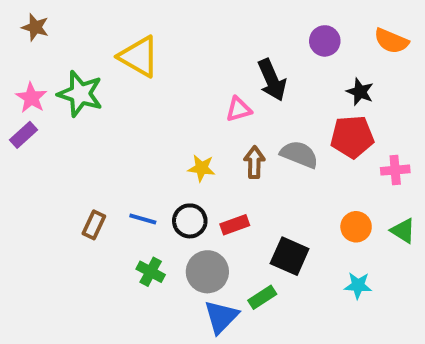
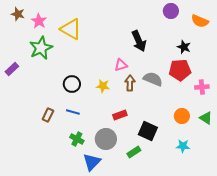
purple circle: (325, 41) -> (171, 11), moved
green star: (80, 94) -> (41, 48), turned 30
pink star: (31, 98) -> (39, 21), moved
pink triangle: (239, 109) -> (121, 65), moved
black circle: (190, 221) -> (72, 84), moved
blue triangle: (221, 317) -> (92, 162), moved

